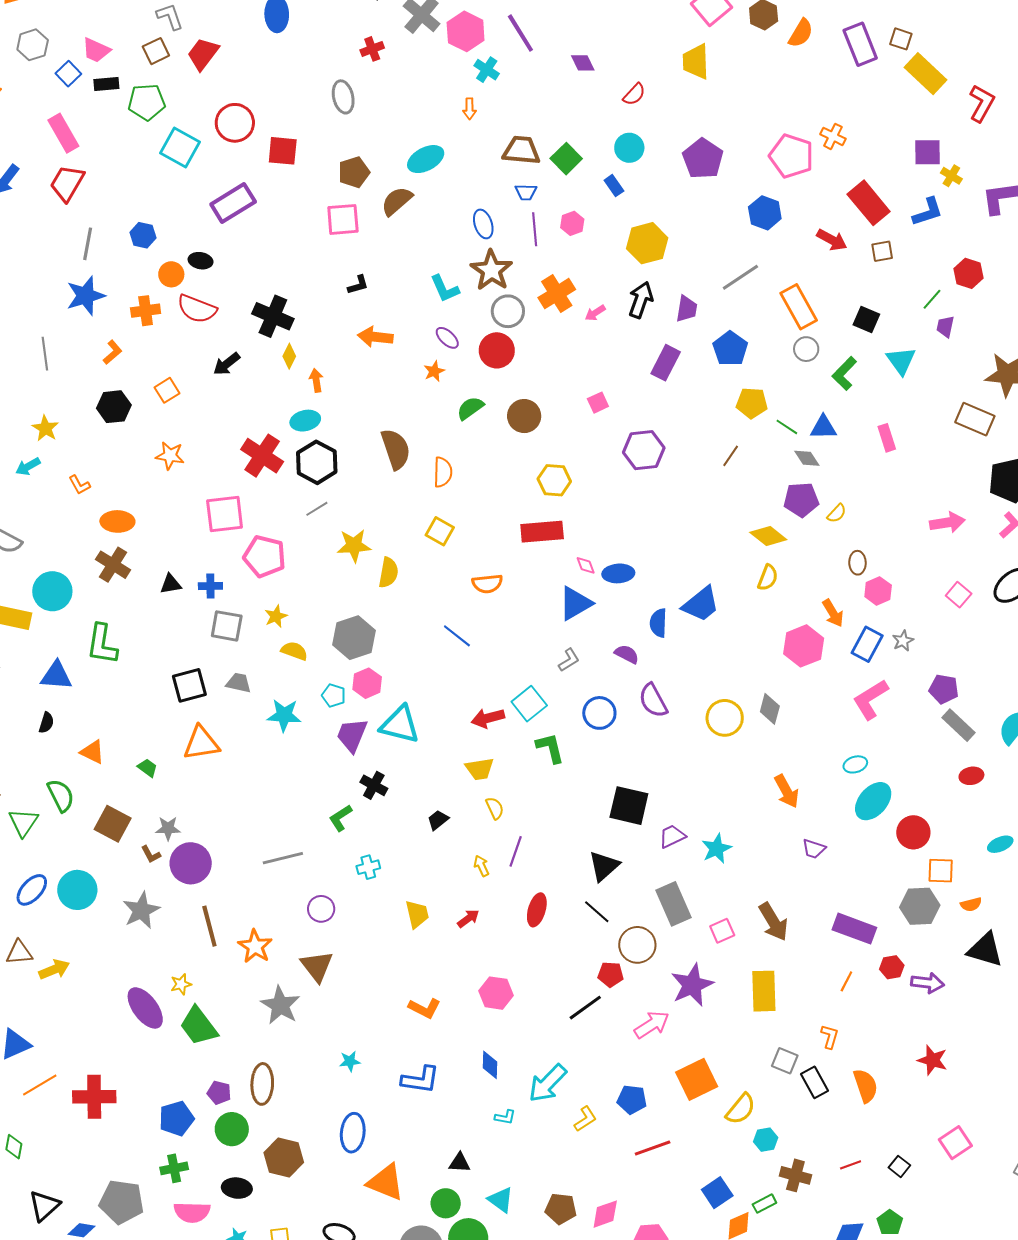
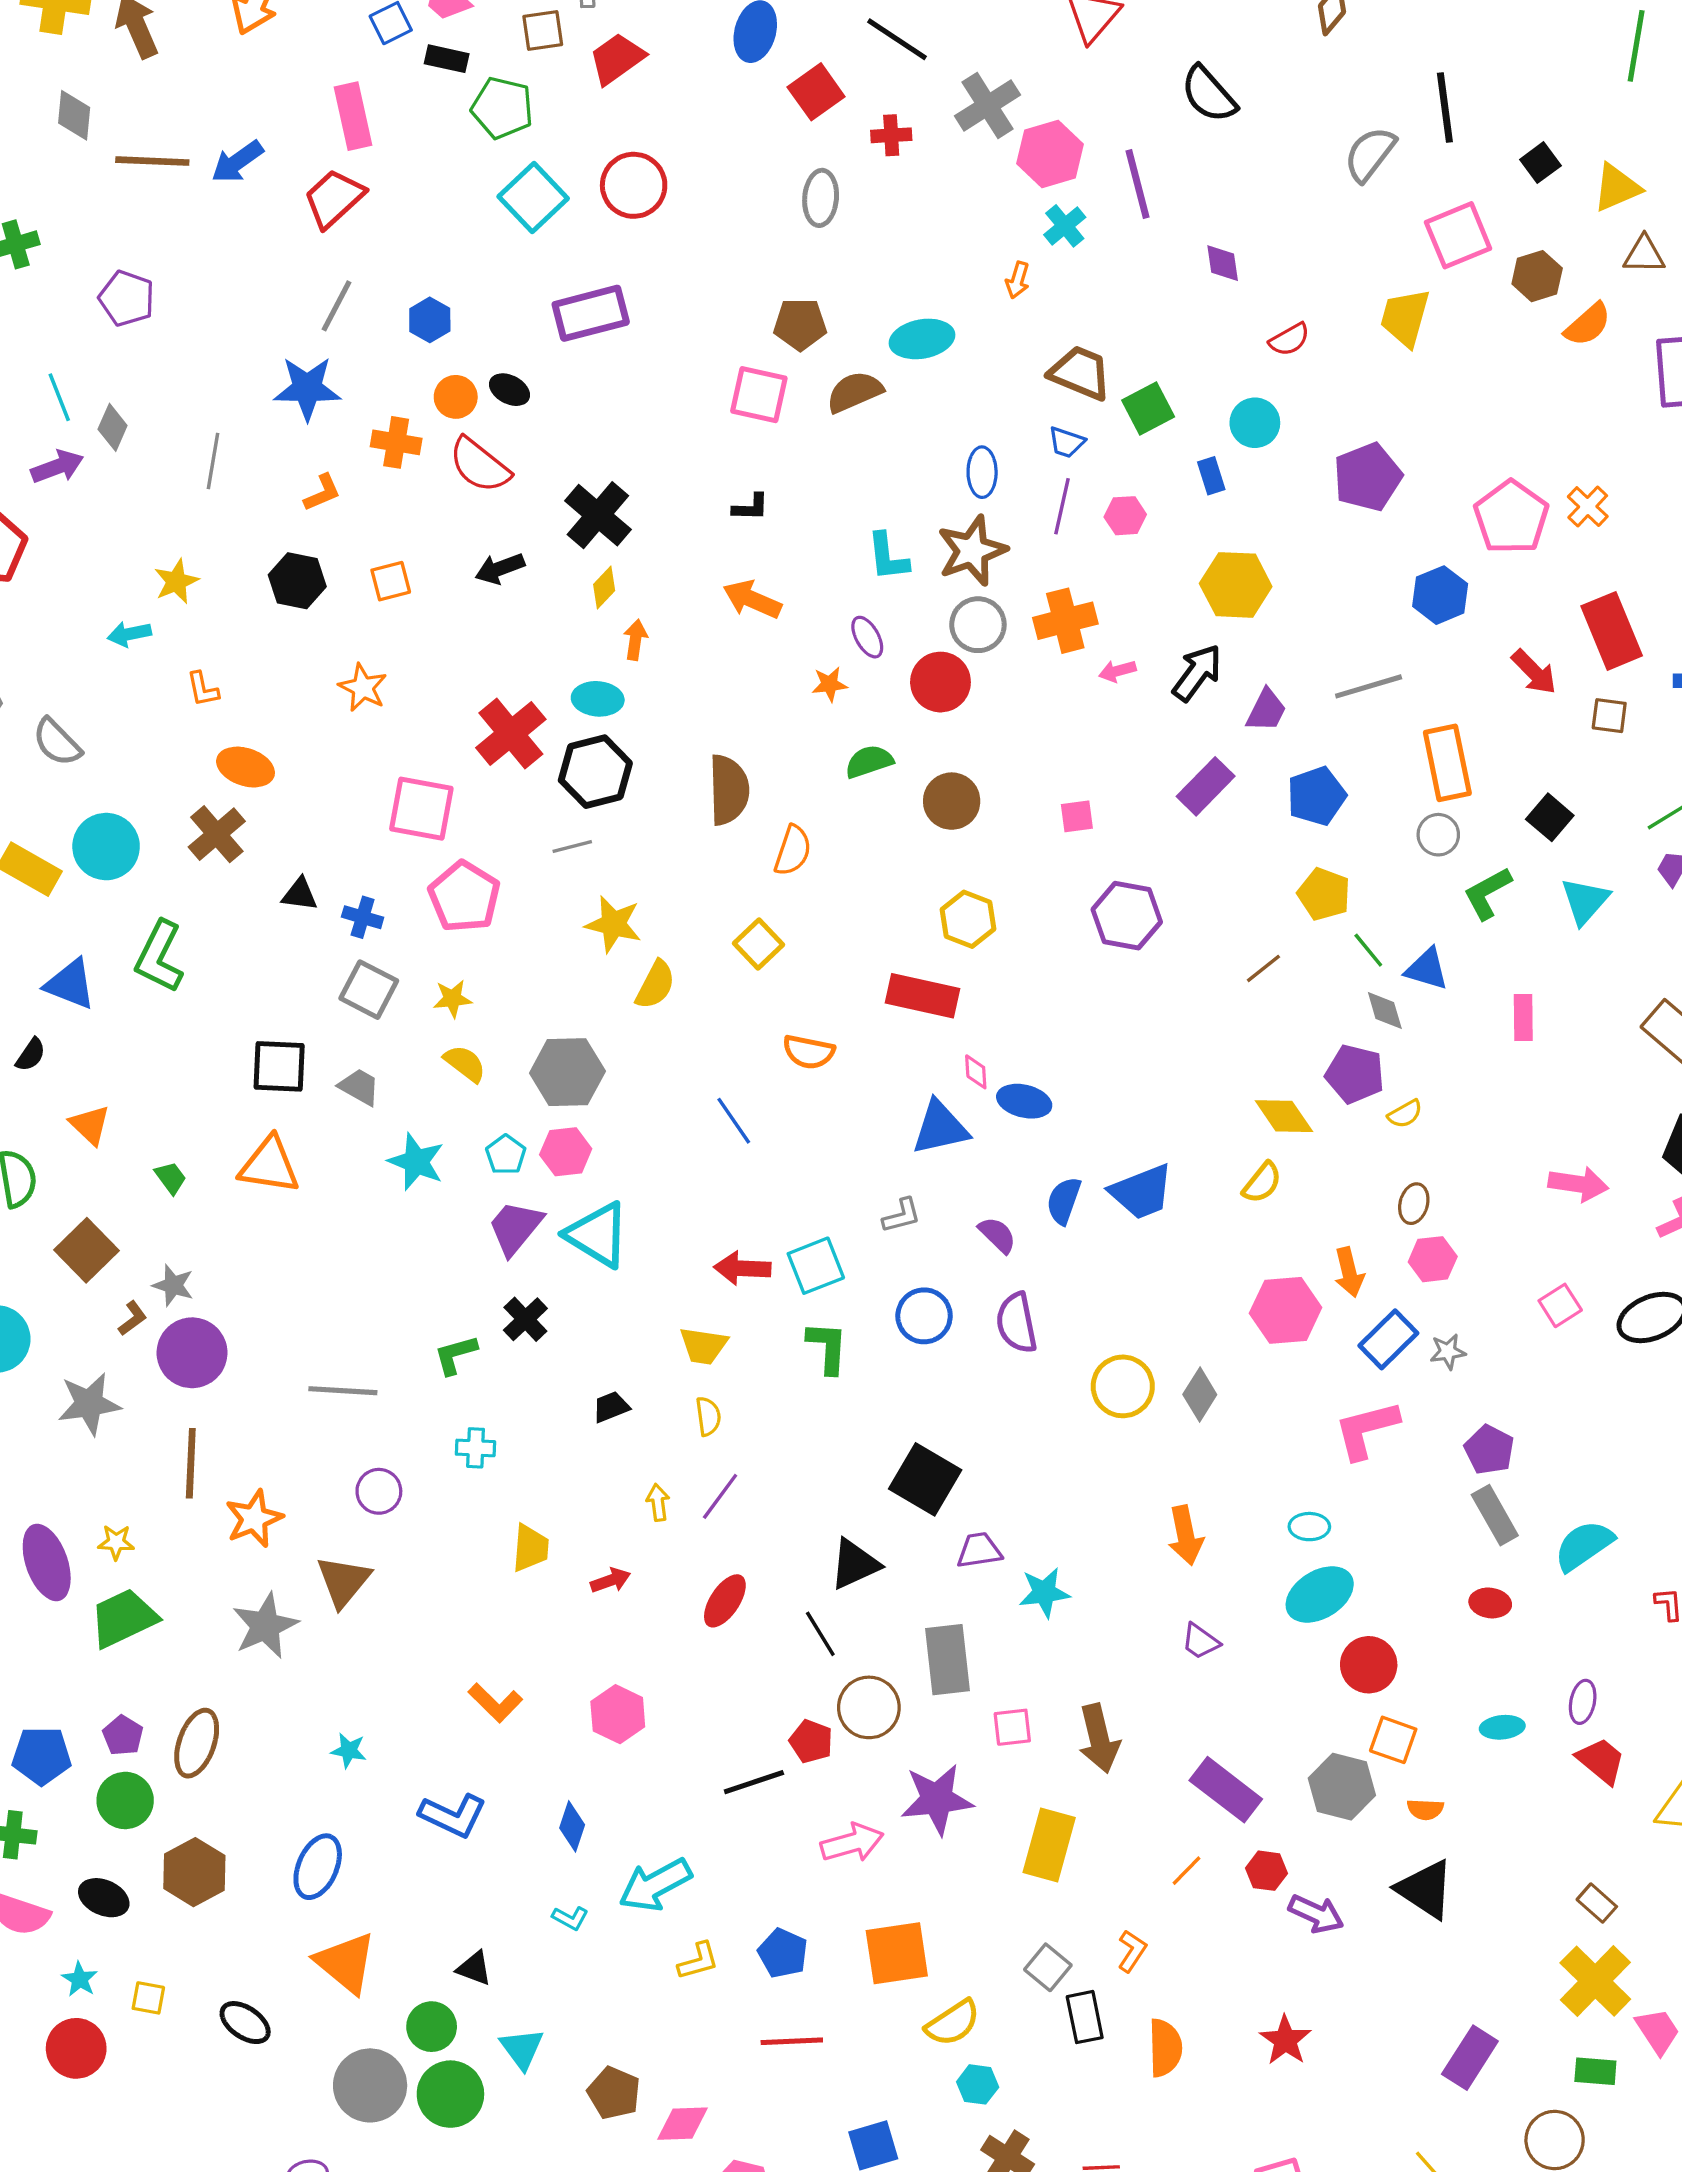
red square: (283, 151) -> (816, 92), moved, turned 32
brown L-shape: (151, 854) -> (133, 1318), turned -115
green trapezoid: (199, 1026) -> (123, 1618), turned 84

